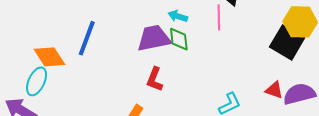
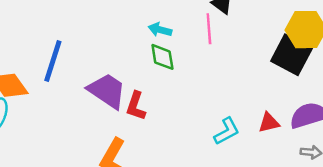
purple trapezoid: (154, 38) -> (107, 91), moved, turned 48
red triangle: (274, 90) -> (269, 123), moved, turned -30

